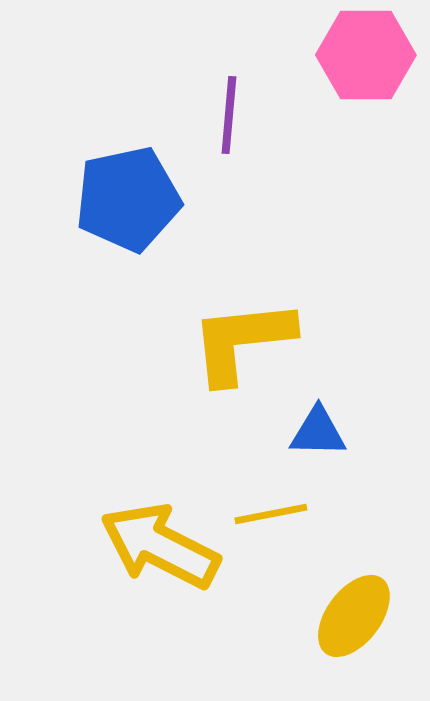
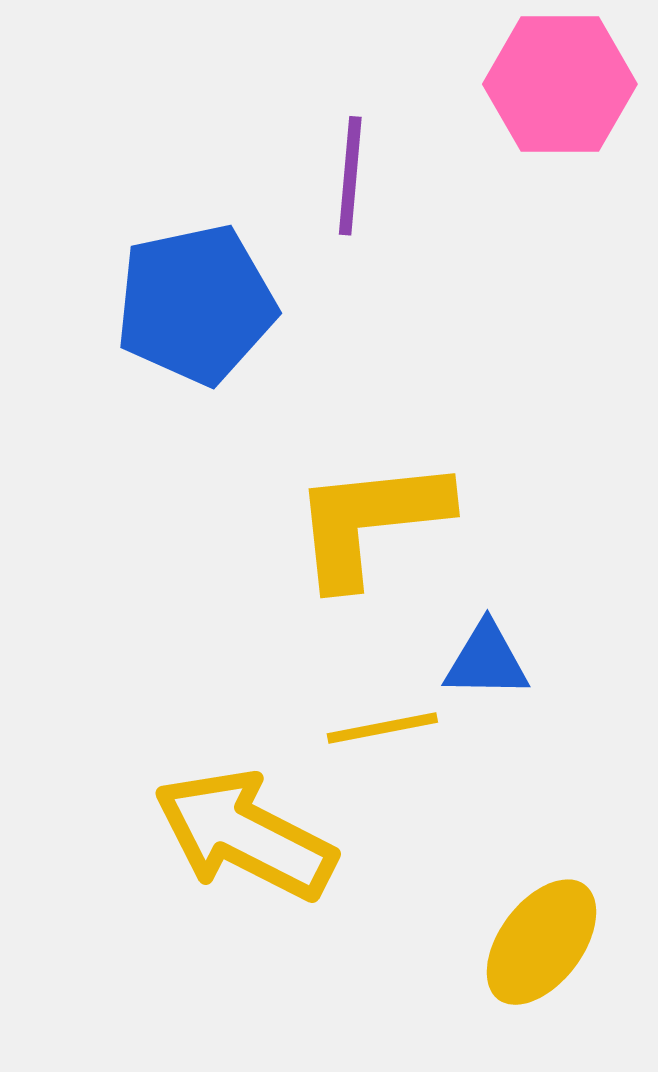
yellow line: (271, 514) -> (382, 728), moved

